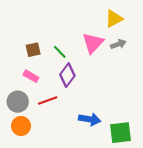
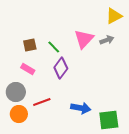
yellow triangle: (114, 19) -> (114, 16), moved
red line: (48, 101) -> (42, 102), moved

